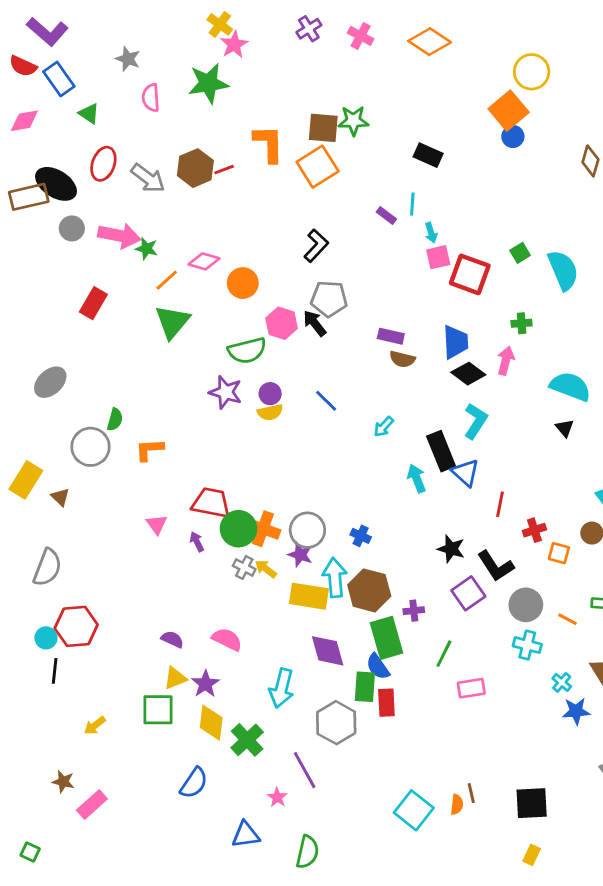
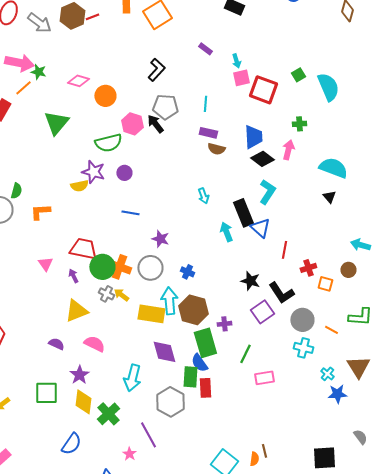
cyan line: (412, 204) -> (205, 104), moved
orange line: (167, 280) -> (23, 88), moved
blue line: (326, 401) -> (130, 213), moved, turned -36
yellow semicircle: (270, 412) -> (79, 186), moved
cyan arrow: (384, 427) -> (203, 196), turned -63
purple star: (300, 555) -> (160, 239), moved
yellow triangle: (175, 678) -> (76, 311), moved, size x1.4
black square: (532, 803) -> (324, 458), moved

